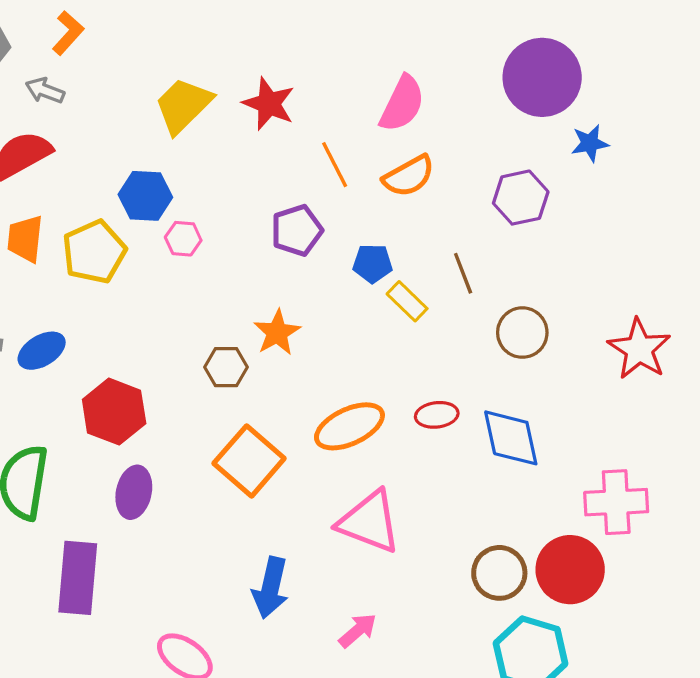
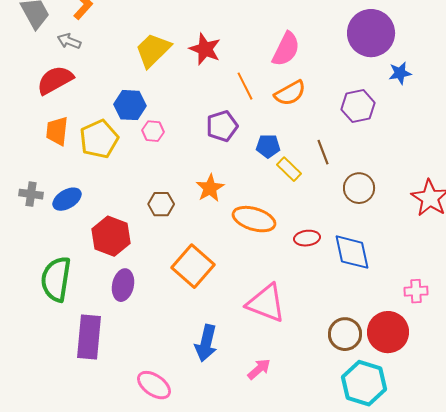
brown hexagon: (226, 367) -> (161, 204), moved
orange ellipse: (349, 426) -> (254, 219), moved, turned 42
pink cross: (616, 502) -> (416, 291), size x0.6

